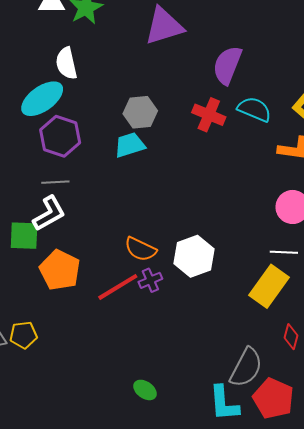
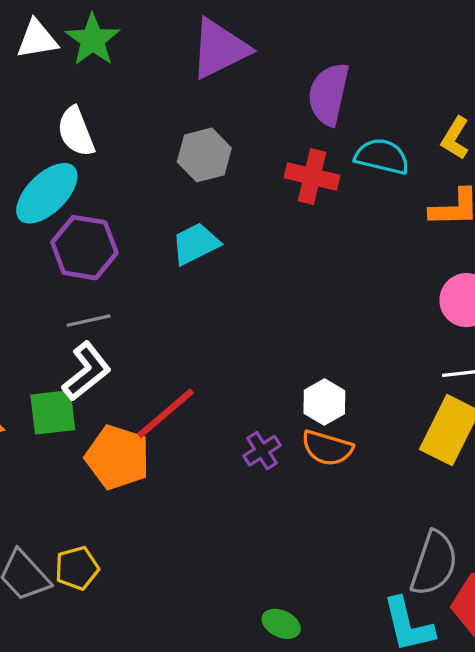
gray hexagon: (140, 112) -> (204, 155), moved
orange semicircle: (140, 249) -> (327, 448), moved
white hexagon: (194, 256) -> (324, 402), size x0.7
red line: (118, 287) -> (166, 413), moved

